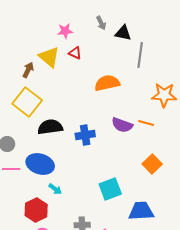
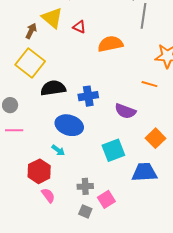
red triangle: (75, 53) -> (79, 27), moved
purple semicircle: (122, 125) -> (125, 111), moved
blue ellipse: (40, 164) -> (69, 125), moved
orange square: (152, 164) -> (155, 138), moved

